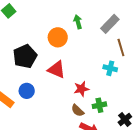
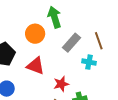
green arrow: (78, 22) -> (54, 17), size x1.5
gray rectangle: (110, 24) -> (71, 43), moved

